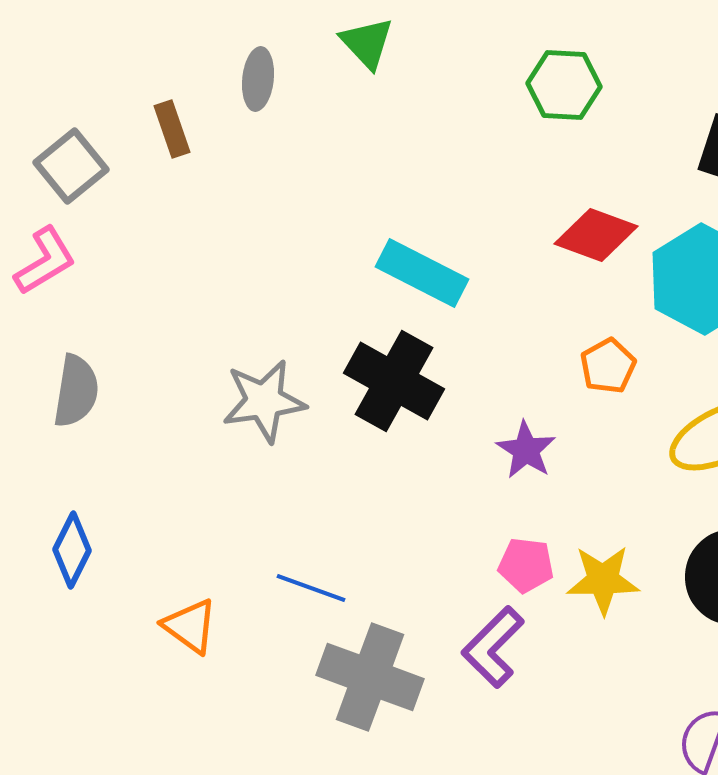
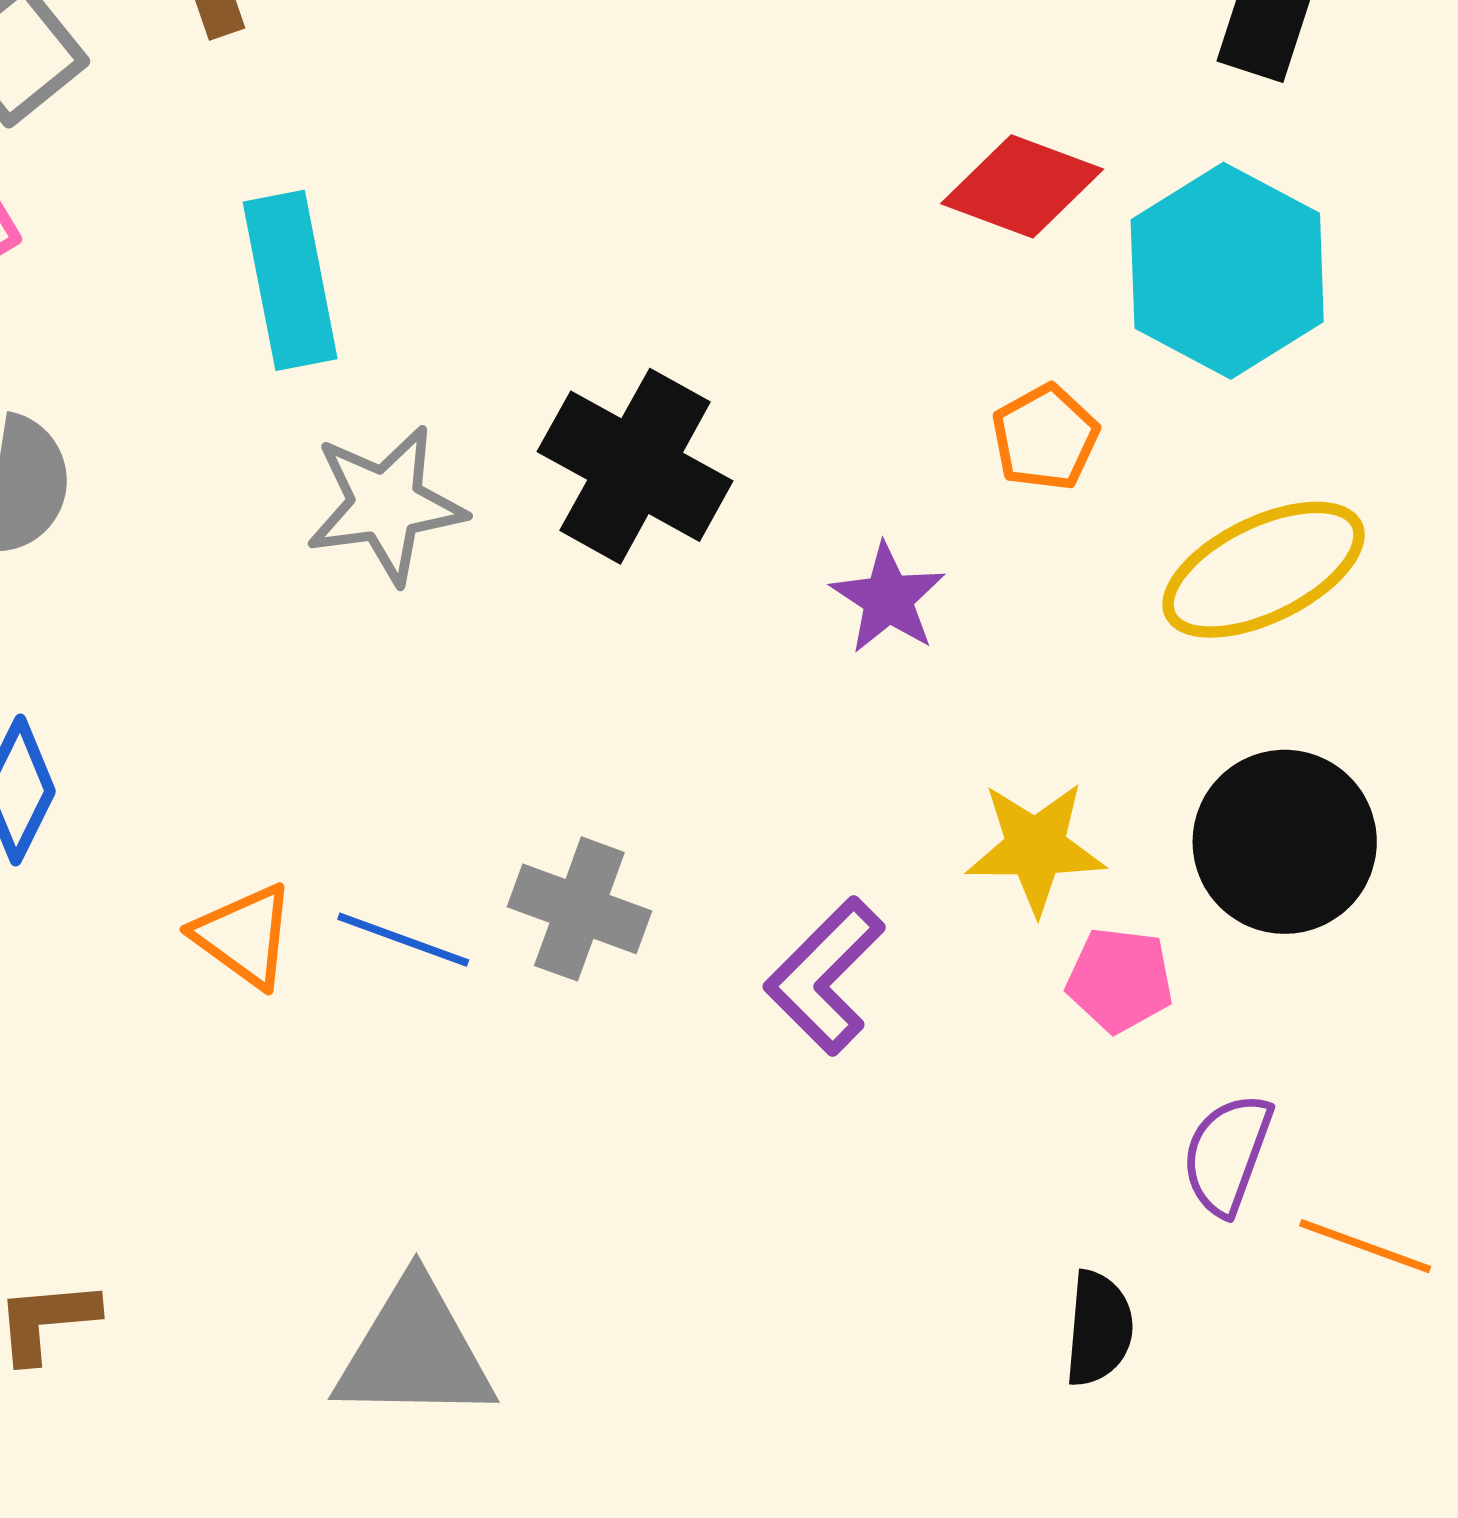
cyan rectangle: (422, 273) -> (290, 280), moved, turned 52
pink pentagon: (526, 565) -> (1120, 980), moved
blue line: (311, 588) -> (403, 940), moved
gray cross: (370, 677) -> (579, 909), moved, size x0.7

